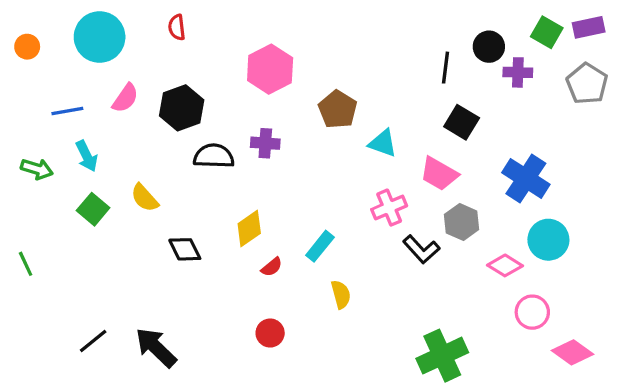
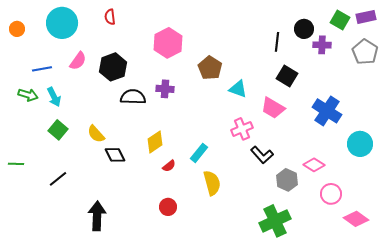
green arrow: (37, 169) -> (28, 95), moved
yellow semicircle: (145, 198) -> (96, 134), moved
gray hexagon: (462, 222) -> (287, 180), moved
cyan circle: (548, 240) -> (360, 144), moved
green line: (26, 264) -> (16, 164), turned -63
yellow semicircle: (341, 294) -> (212, 183), size x1.4
black line: (93, 341) -> (58, 179), moved
black arrow: (156, 347) -> (97, 216), turned 48

